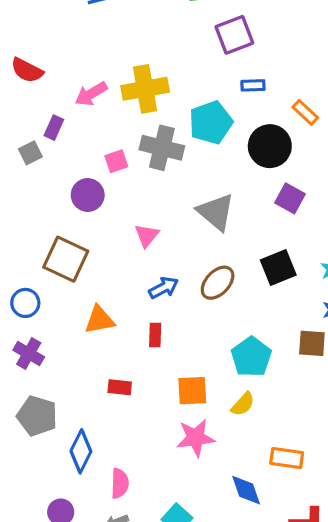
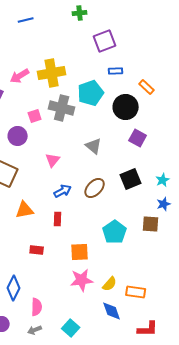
gray triangle: (216, 212) -> (94, 146), size x0.7
yellow semicircle: (243, 404) -> (110, 284), moved

